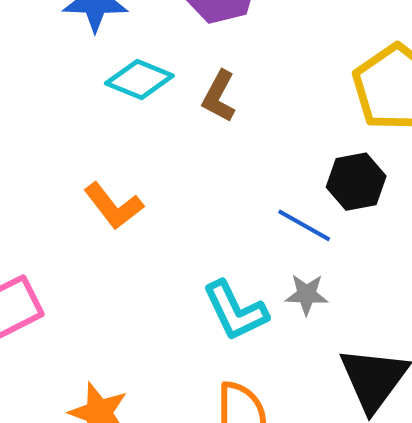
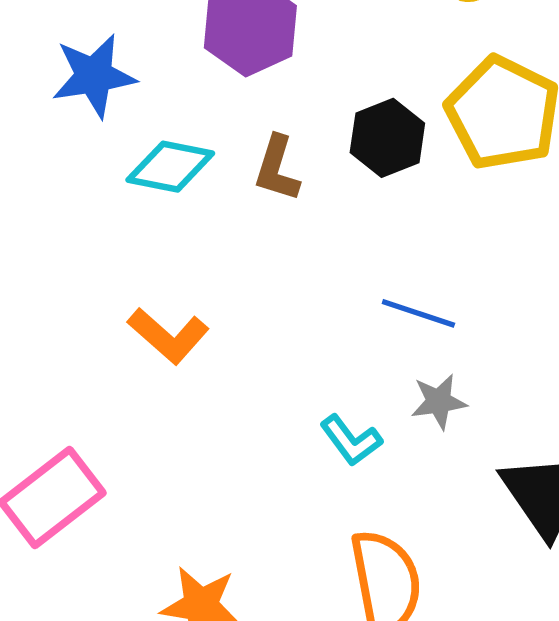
black hexagon: (356, 182) -> (387, 138), moved
cyan L-shape: (235, 311) -> (351, 440), size x0.7

